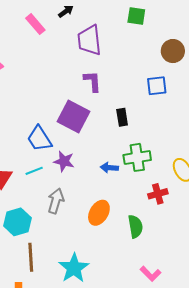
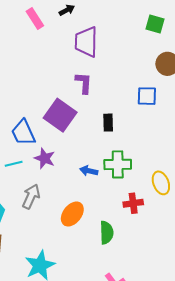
green square: (136, 16) -> (155, 24), moved

